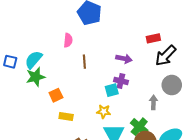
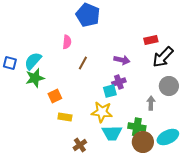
brown line: (84, 62) -> (83, 63), turned 32
purple cross: (121, 81) -> (119, 82), turned -32
yellow star: (104, 111) -> (102, 112), size x1.5
green cross: (139, 127) -> (137, 127), turned -30

